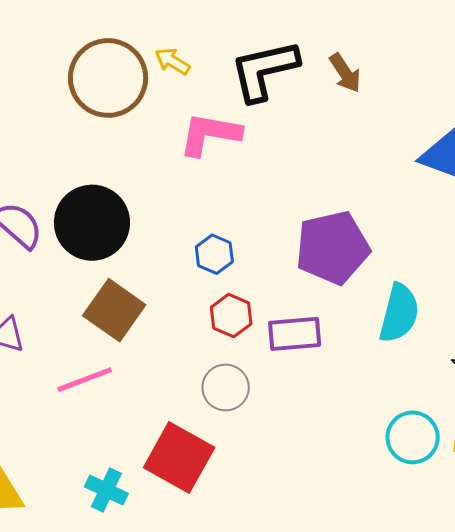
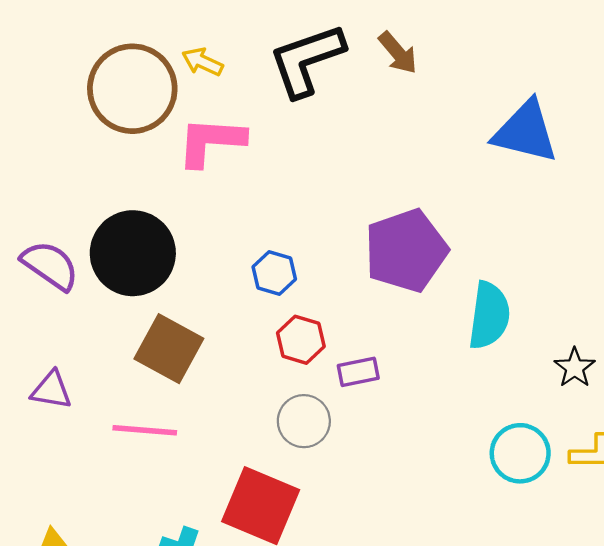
pink L-shape: (210, 134) -> (211, 142), moved
purple rectangle: (295, 334) -> (358, 372), moved, size x0.7
pink line: (85, 380) -> (145, 430), turned 32

